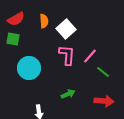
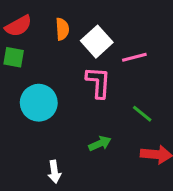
pink line: (90, 56) -> (134, 57), moved, turned 35
green line: (103, 72) -> (142, 114), moved

